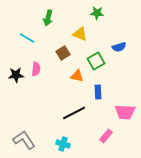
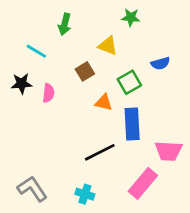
black star: (16, 75) -> (22, 84), moved
blue rectangle: (98, 92) -> (132, 124), size x1.6
pink rectangle: (106, 136) -> (143, 183), size x1.6

